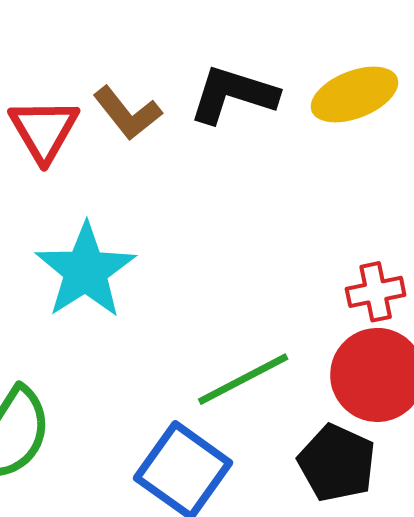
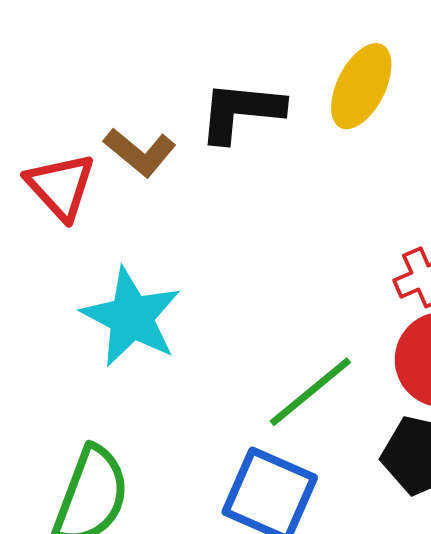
yellow ellipse: (354, 95) -> (361, 86), turned -30

